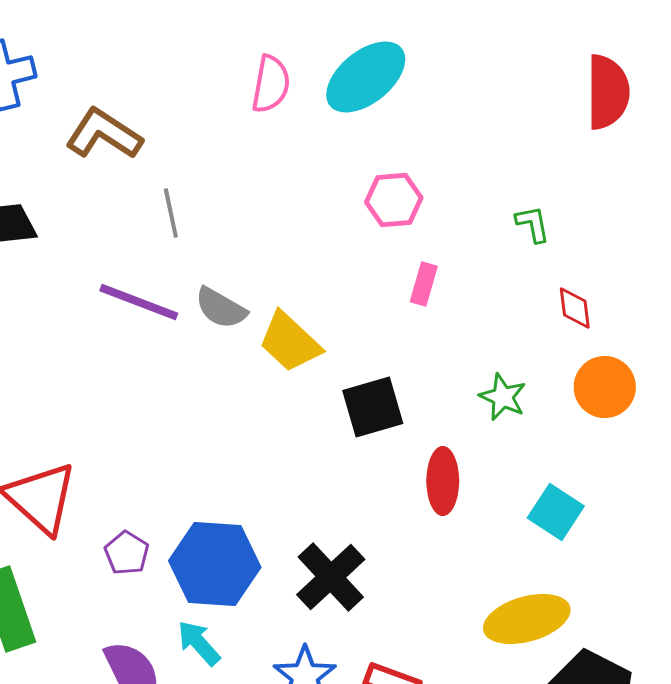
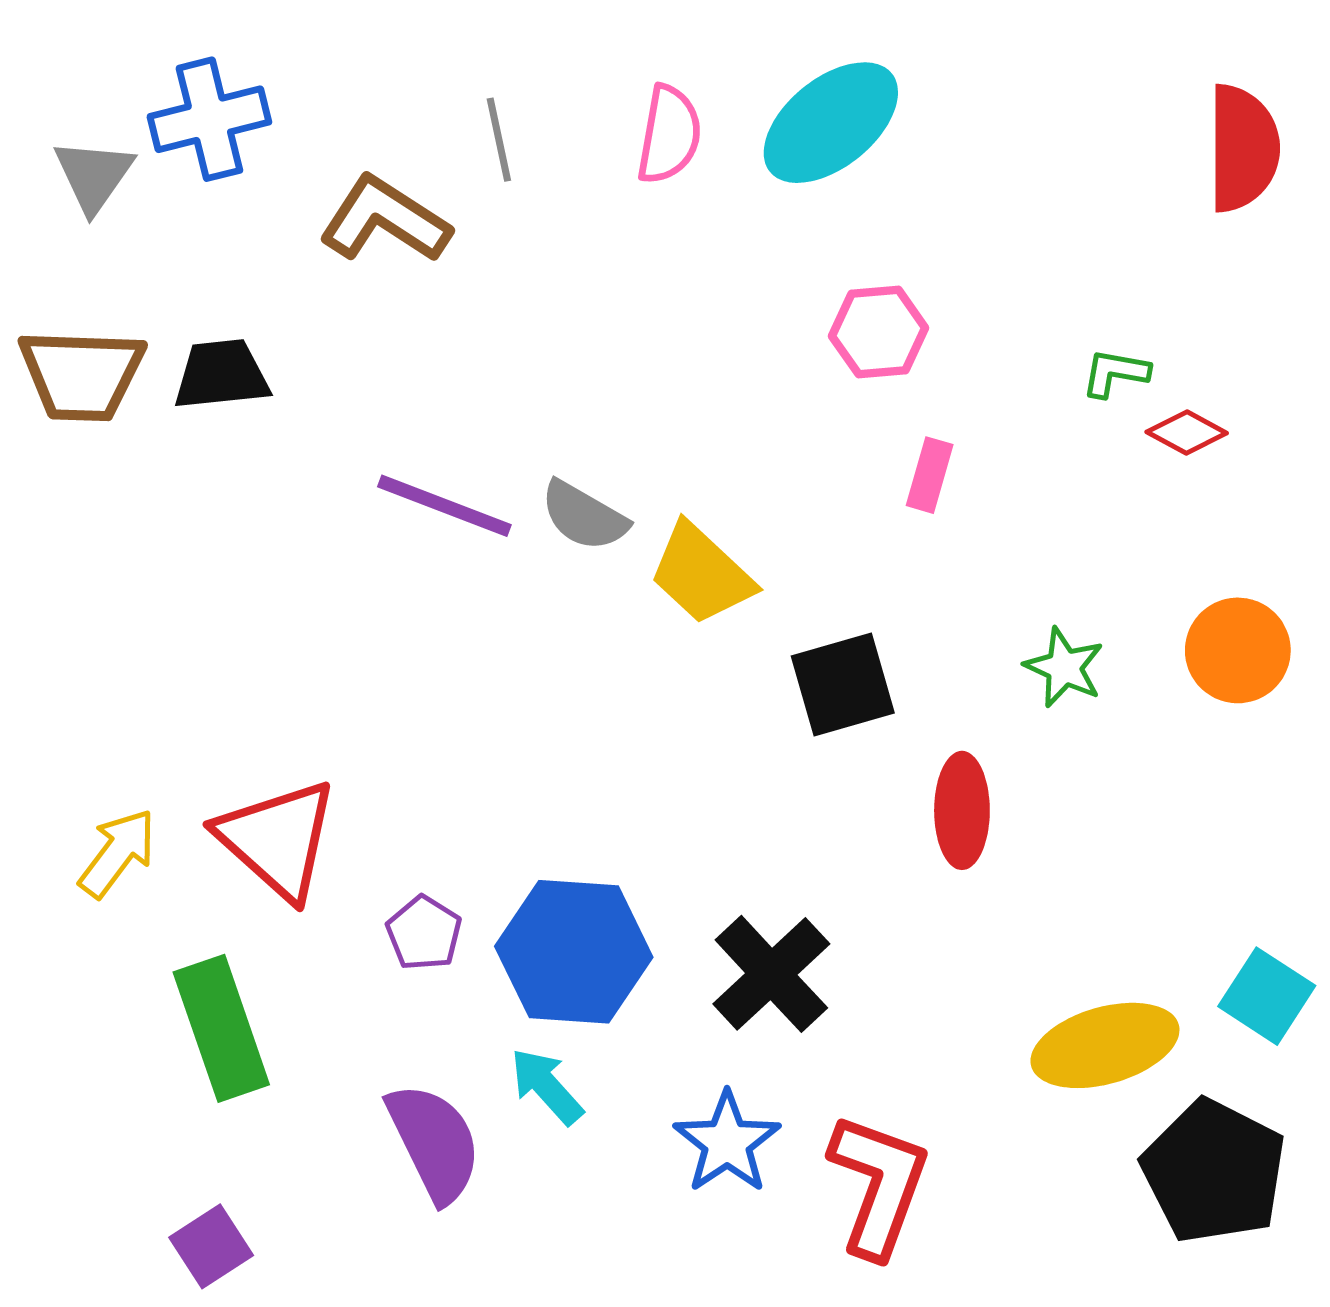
gray line: (171, 213) -> (499, 140), moved
green L-shape: (533, 224) -> (1115, 373), turned -69
red diamond: (575, 308) -> (1187, 433), moved, turned -54
cyan square: (556, 512) -> (1267, 996), moved

